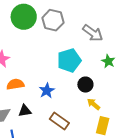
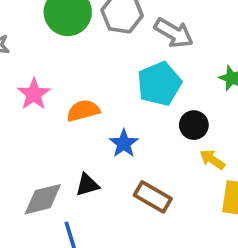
gray arrow: (93, 33) -> (174, 33), moved
orange semicircle: (15, 84) -> (83, 111), moved

